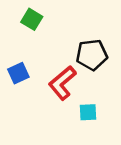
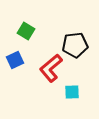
green square: (32, 19) -> (26, 31), moved

